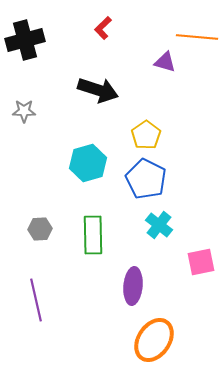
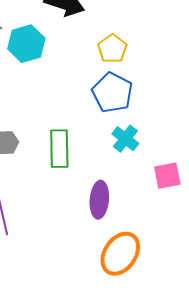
cyan hexagon: (88, 163) -> (26, 44), moved

